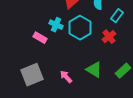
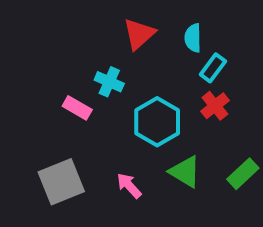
cyan rectangle: (117, 16) -> (213, 68), moved
cyan hexagon: (80, 28) -> (157, 122), moved

